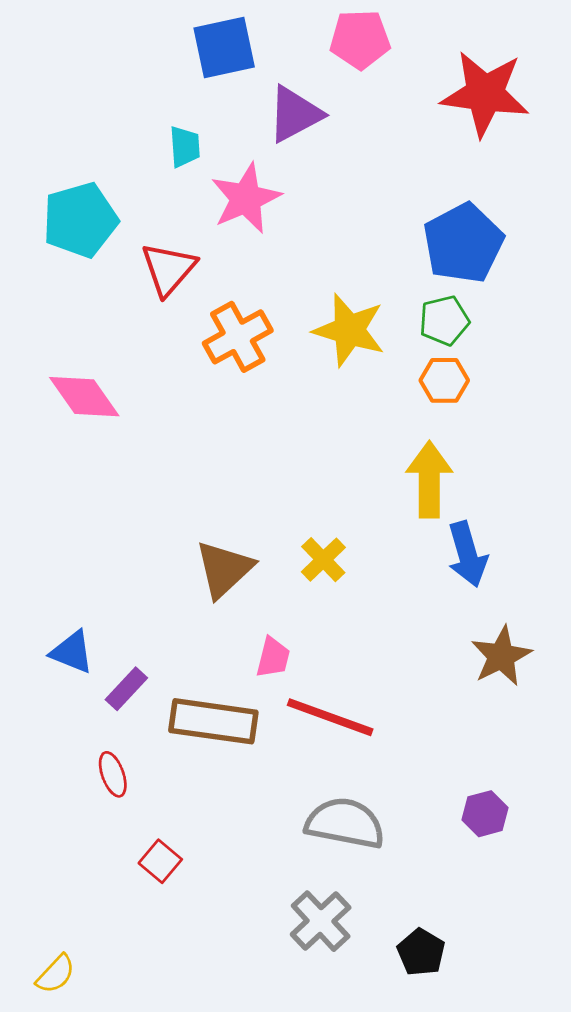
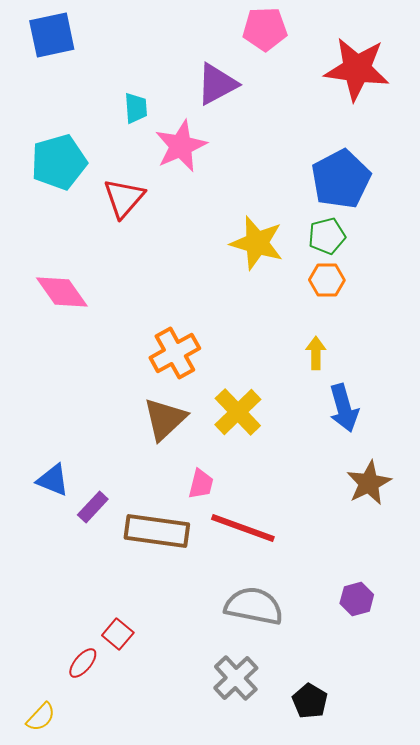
blue square: (224, 48) -> (52, 35), moved
orange cross: (238, 337) -> (175, 353), moved
yellow arrow: (429, 480) -> (316, 353), size x0.6
yellow cross: (323, 560) -> (238, 412), size x1.4
red ellipse: (113, 774) -> (83, 663), moved, turned 60

